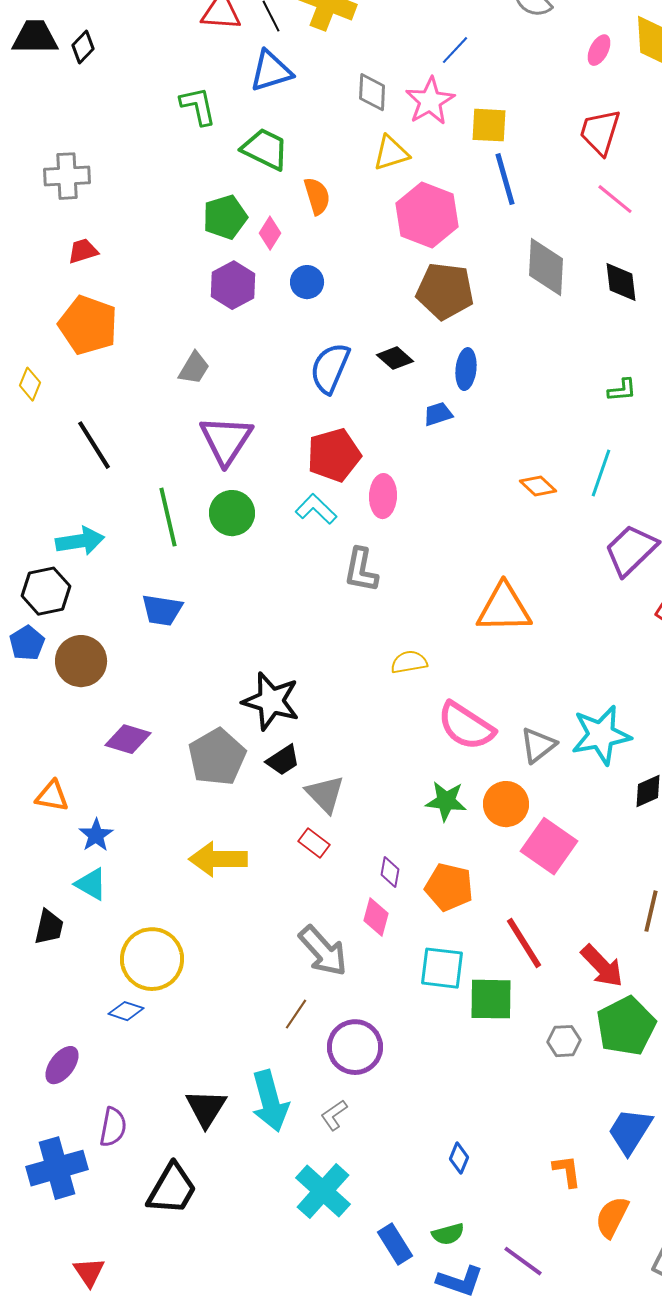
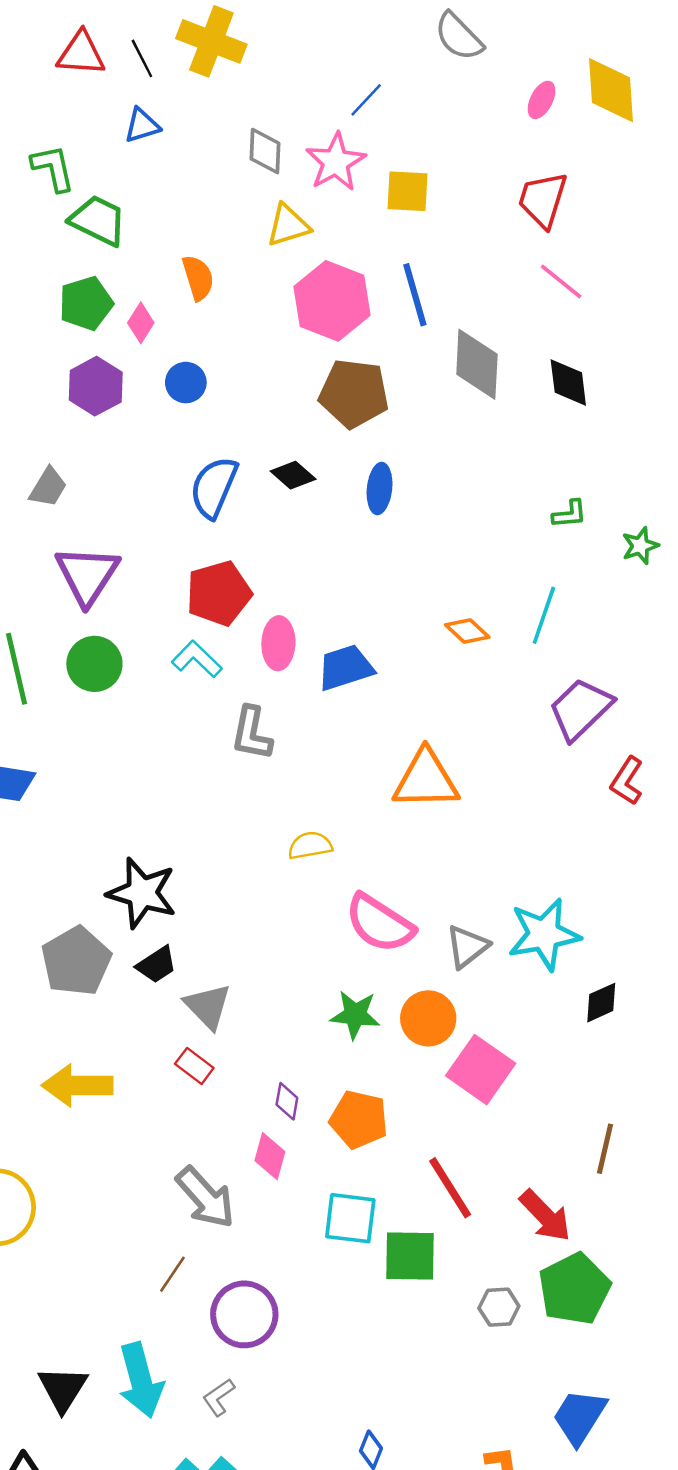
blue triangle: (271, 71) -> (142, 125), size x0.7
green trapezoid: (265, 149) -> (98, 220), moved
blue line: (505, 179) -> (415, 295), moved
blue trapezoid: (438, 414) -> (345, 668), moved, size x1.6

